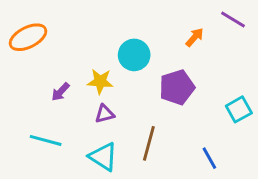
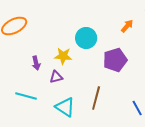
purple arrow: (60, 92) -> (36, 63), turned -56
purple triangle: (105, 114) -> (56, 77), moved

